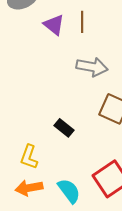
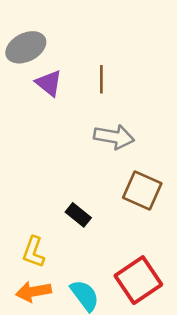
purple triangle: (54, 25) -> (49, 83), moved

